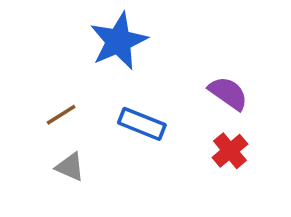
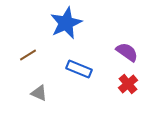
brown line: (61, 115) -> (28, 55), moved

